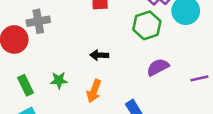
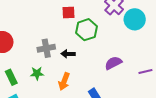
gray cross: (38, 21) -> (46, 48), moved
green hexagon: (147, 25) -> (87, 30), moved

